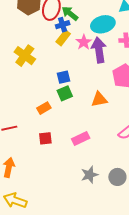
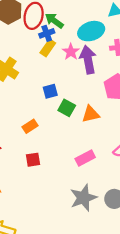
green square: (65, 93) -> (67, 108), moved, turned -35
pink rectangle: (81, 138) -> (85, 158), moved
gray star: (90, 175) -> (83, 198), size x1.4

